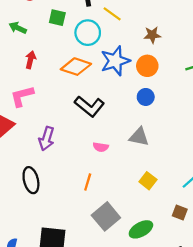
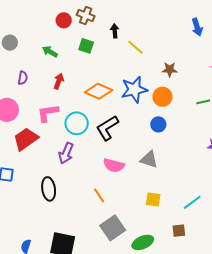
cyan circle: (88, 33) -> (77, 123), moved
black L-shape: (89, 106) -> (107, 128), turned 104
pink semicircle: (101, 147) -> (114, 165), size x1.5
yellow square: (148, 181) -> (153, 200), turned -35
orange line: (88, 182) -> (99, 195), turned -56
brown square: (180, 212) -> (179, 231), turned -32

